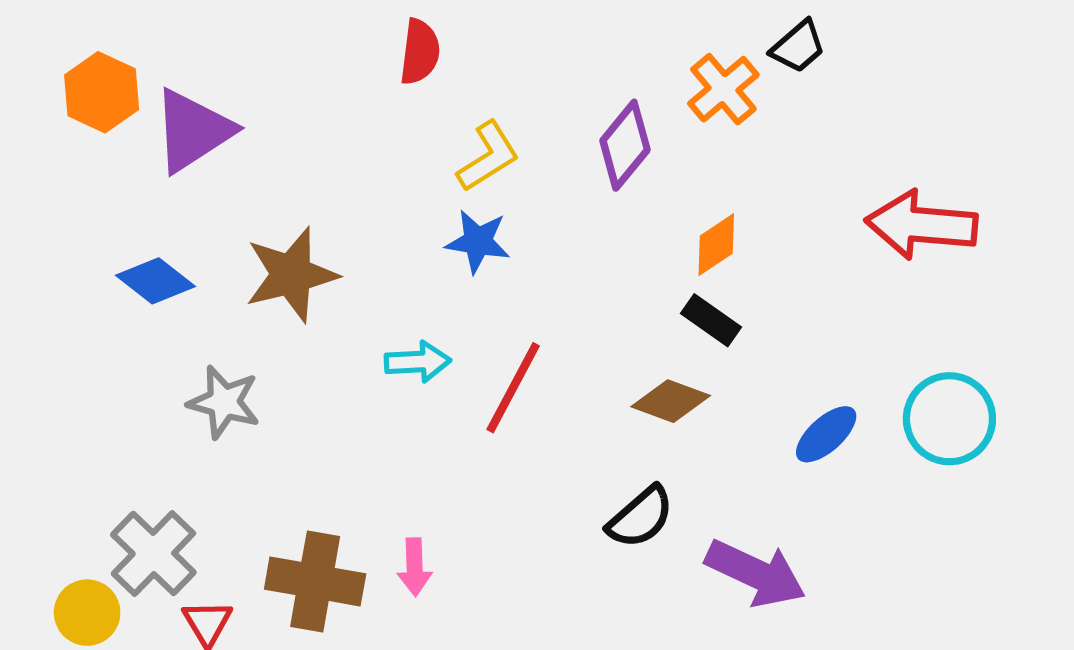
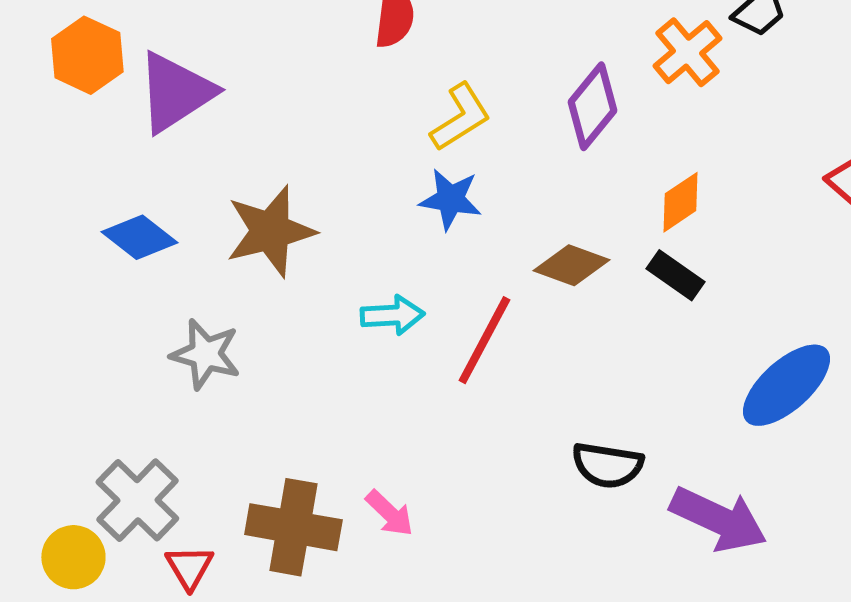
brown diamond: (671, 401) -> (571, 265), moved
blue ellipse: (826, 434) -> (786, 385), size x1.5
black semicircle: (641, 517) -> (607, 465), turned 50
pink arrow: (415, 567) -> (389, 513), turned -44

